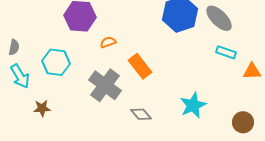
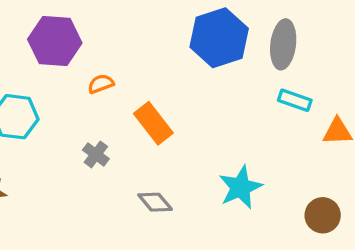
gray ellipse: (219, 18) -> (283, 44), turned 52
gray cross: (105, 85) -> (96, 154), size x0.5

